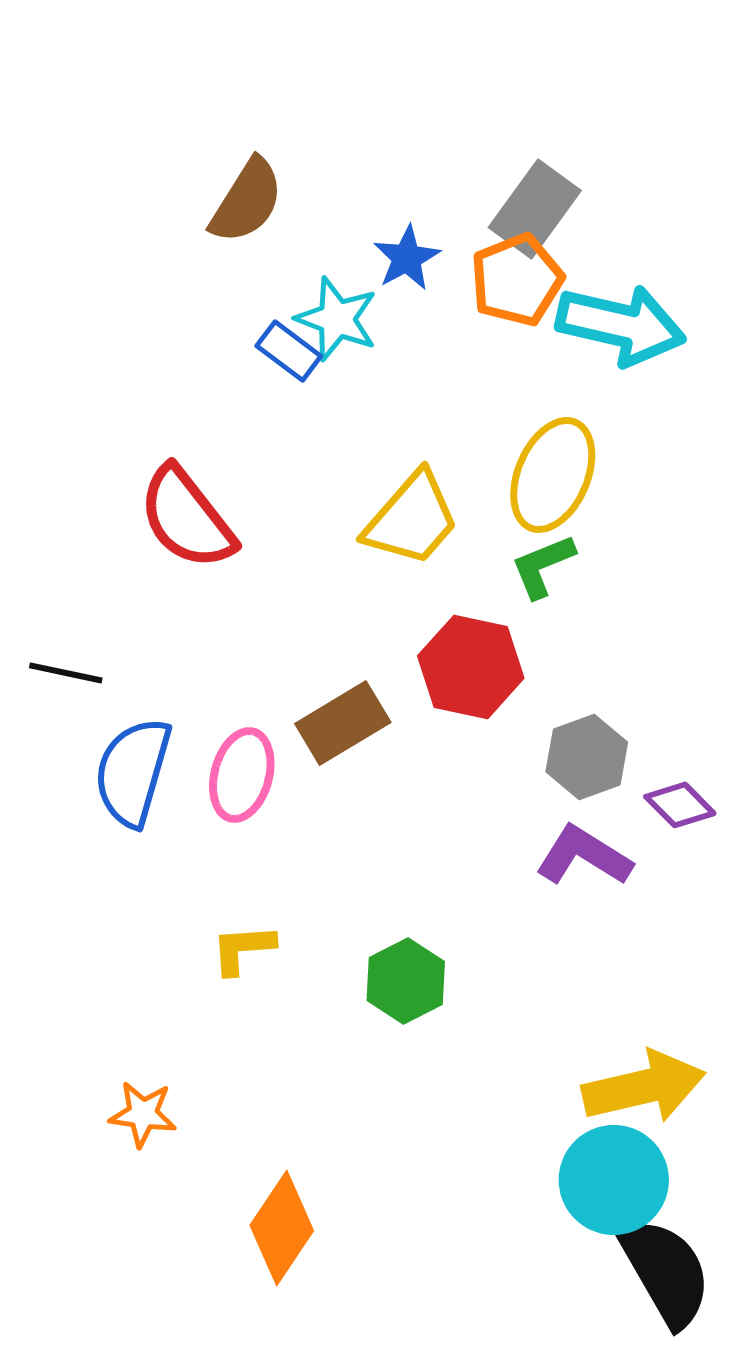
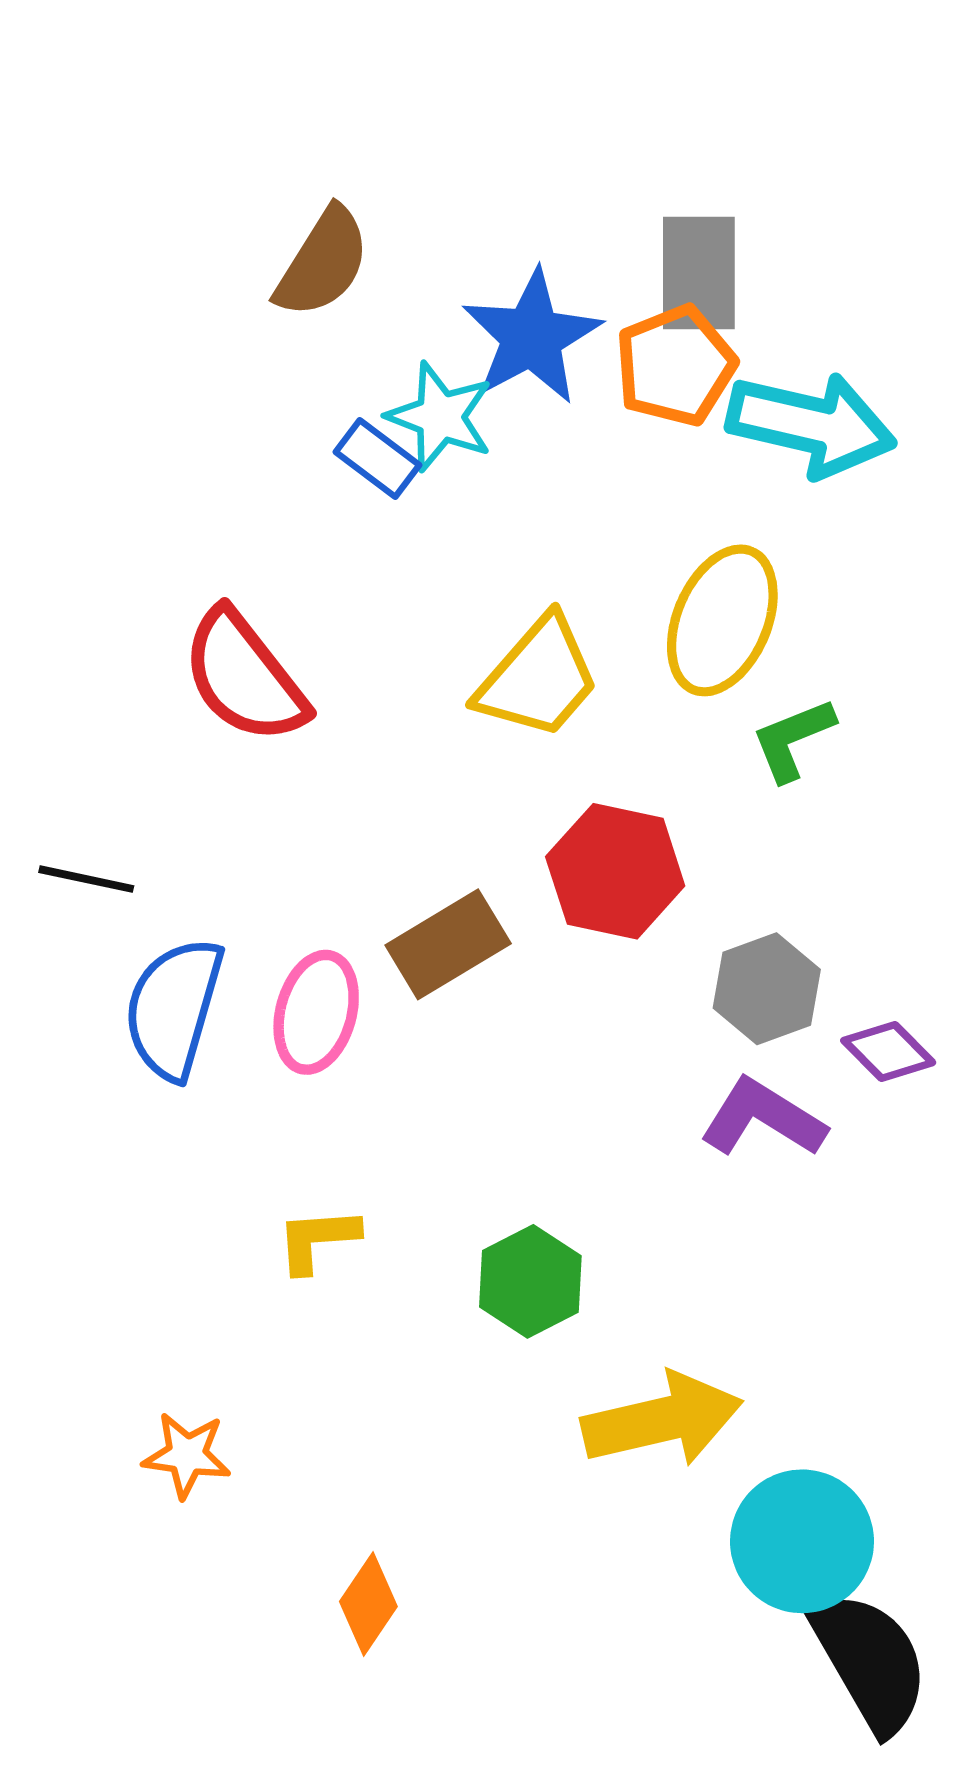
gray rectangle: (535, 209) -> (699, 273), turned -36
blue star: (407, 258) -> (532, 337), size x1.6
green L-shape: (543, 566) -> (793, 739), moved
yellow arrow: (644, 1087) -> (662, 1420), moved
orange diamond: (282, 1228) -> (368, 1604), size x0.7

